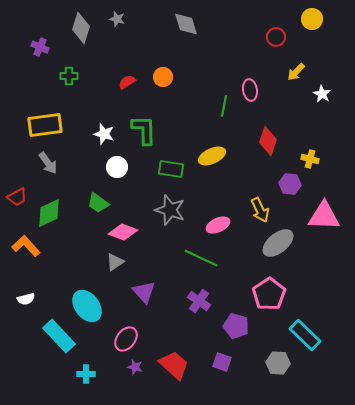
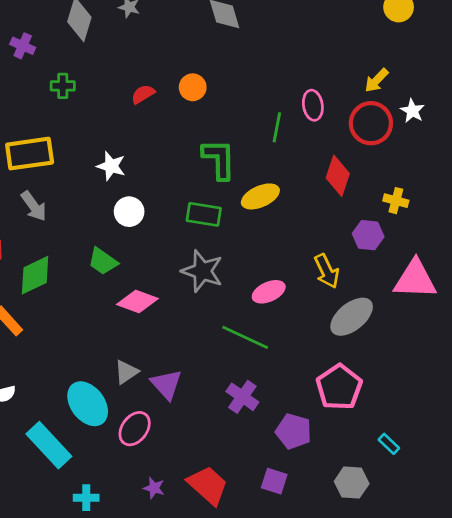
red circle: (276, 37) -> (371, 123), moved, size x1.6
green L-shape: (144, 130) -> (219, 159), moved
gray triangle: (115, 262) -> (126, 372), moved
cyan rectangle: (305, 335) -> (389, 444), size x0.5
pink ellipse: (126, 339) -> (135, 429), moved

